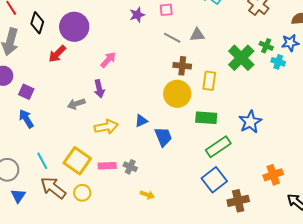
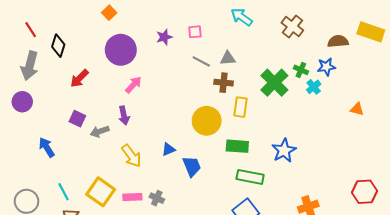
purple circle: (74, 27) -> (121, 50), moved
cyan cross: (278, 62) -> (314, 87), turned 32
brown cross: (182, 66) -> (224, 83), moved
purple square: (26, 92) -> (77, 119), moved
yellow arrow: (106, 127) -> (131, 156), turned 65
green rectangle: (218, 147) -> (250, 177), turned 45

